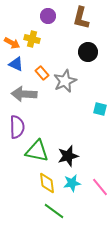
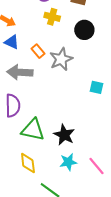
yellow cross: (32, 39) -> (52, 17), moved
black star: (68, 156) -> (64, 135), turned -30
yellow diamond: (47, 183) -> (28, 163), moved

